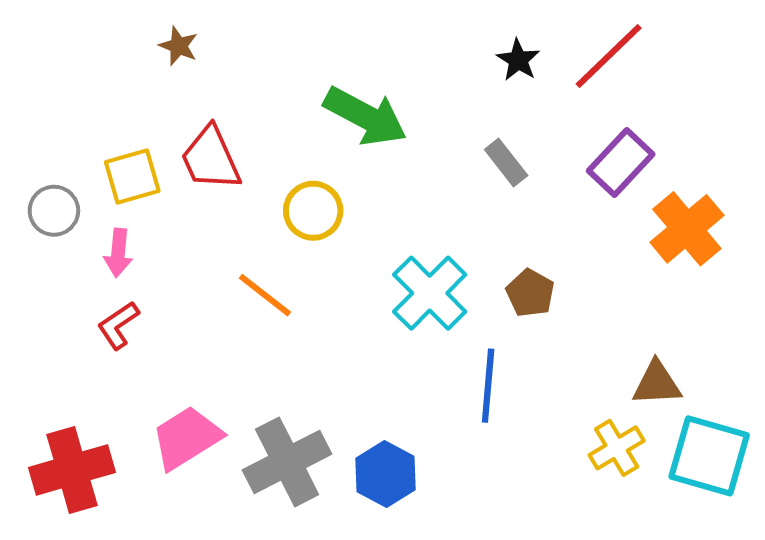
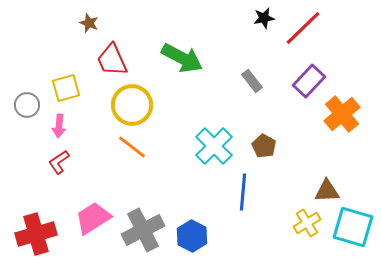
black star: (518, 60) -> (264, 18), moved, turned 30
red trapezoid: (211, 158) -> (112, 60), moved
yellow circle: (313, 211) -> (132, 105), moved, size x1.4

